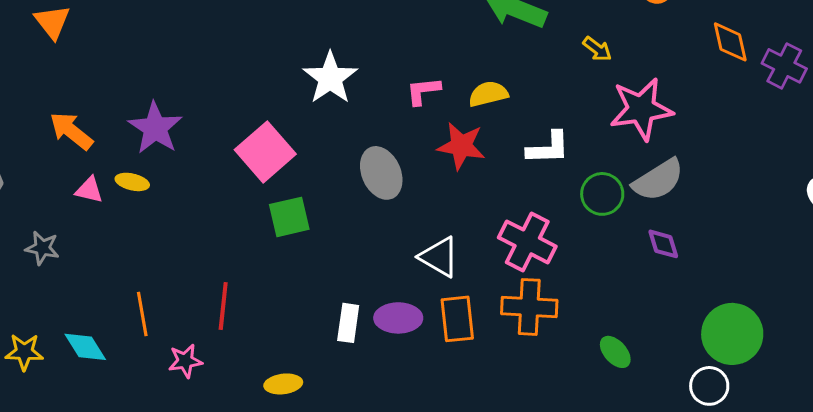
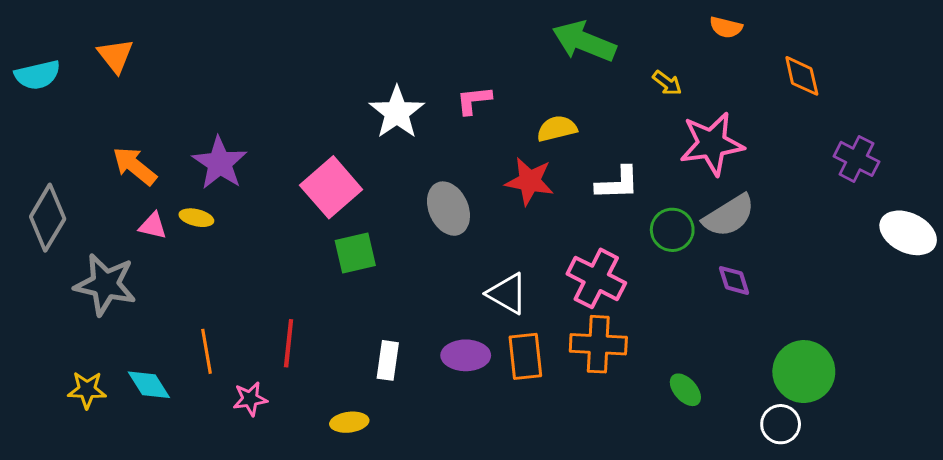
purple cross: (784, 66) -> (856, 159), moved
pink L-shape: (423, 91) -> (474, 100), moved
gray star: (42, 248) -> (105, 284), size x1.8
white rectangle: (348, 323) -> (388, 360), moved

